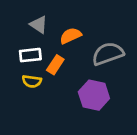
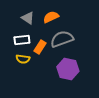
orange semicircle: (70, 36) -> (51, 17), moved
gray semicircle: (108, 54) -> (62, 39), moved

